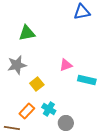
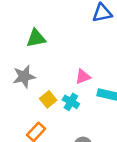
cyan cross: (49, 109) -> (71, 102), moved

